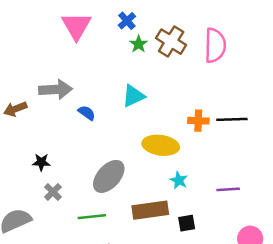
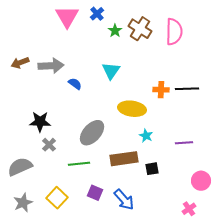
blue cross: (127, 21) -> (97, 14), moved
cyan triangle: (133, 96) -> (111, 71), turned -30
brown arrow: (15, 109) -> (20, 63), moved
black star: (41, 162) -> (40, 122), size x1.5

